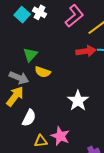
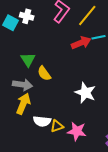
yellow semicircle: (43, 72) -> (44, 73), turned 49
white semicircle: (29, 118) -> (42, 121), turned 84
yellow triangle: (41, 141) -> (57, 126), moved

